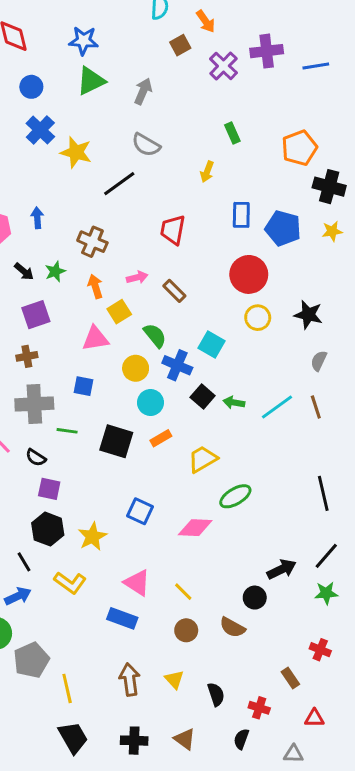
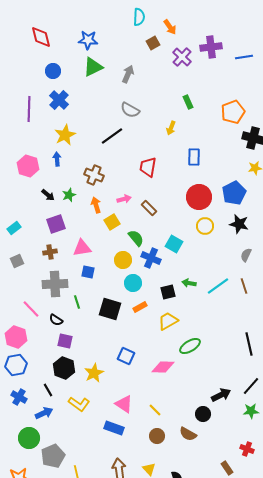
yellow star: (76, 152) -> (65, 135), moved, turned 30
blue pentagon: (283, 228) -> (234, 193), moved, turned 30
pink triangle: (95, 338) -> (82, 248), moved
black square: (203, 397) -> (168, 292), moved, turned 35
green line: (67, 431) -> (77, 302), turned 64

